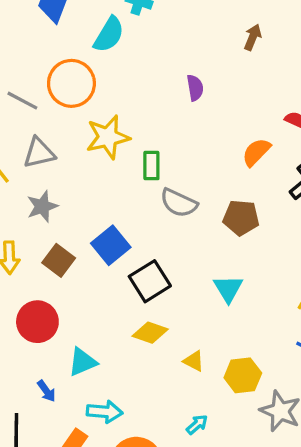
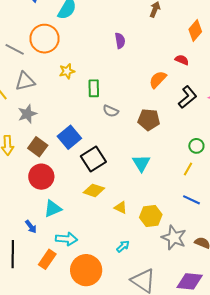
yellow star: (108, 137) -> (67, 71), size x0.6
gray semicircle: (179, 203) -> (111, 111), size x0.7
red circle: (37, 322) -> (41, 177), moved

